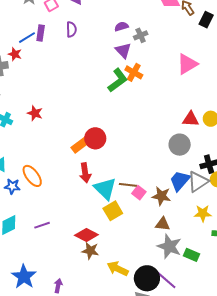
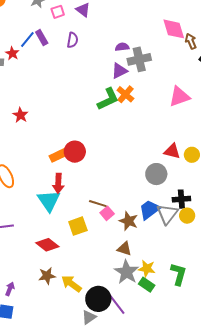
purple rectangle: (41, 33) -> (42, 38), turned -49
gray cross: (141, 35) -> (139, 59), size x1.6
blue line: (27, 38) -> (27, 40), turned -30
purple triangle: (123, 50) -> (119, 71), turned 36
gray triangle: (198, 182) -> (167, 214), turned -30
cyan triangle: (105, 189) -> (49, 201), moved
yellow star: (203, 213) -> (147, 269), moved
brown star: (90, 251) -> (47, 276), moved, turned -30

